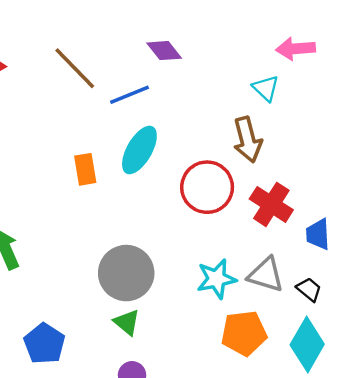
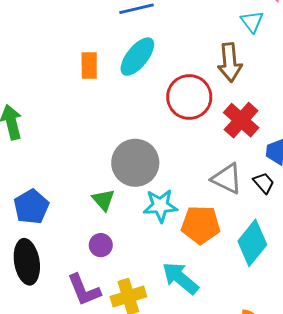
gray circle: (126, 273) -> (135, 163), moved
cyan star: (216, 279) -> (160, 206), moved
black trapezoid: (309, 289) -> (264, 183), moved

